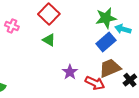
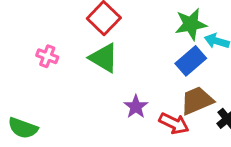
pink cross: (12, 26) -> (47, 56), moved
green triangle: (49, 40) -> (104, 58), size x1.5

